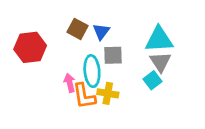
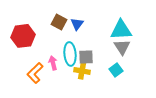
gray square: (113, 55) -> (86, 57), moved
cyan square: (152, 80) -> (116, 70), moved
orange L-shape: (84, 96) -> (35, 73), moved, turned 55

